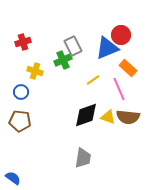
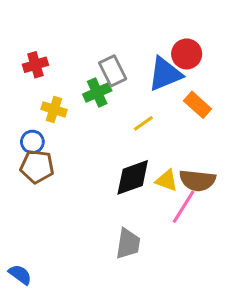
pink line: (119, 89) -> (184, 207), moved, turned 55
brown pentagon: (20, 121) -> (37, 167), moved

